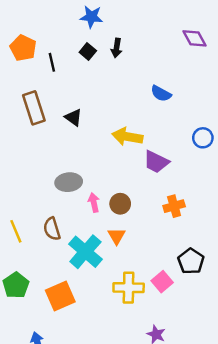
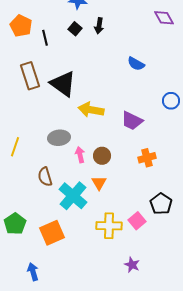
black triangle: (73, 117) -> (63, 84), size x1.8
yellow arrow: (127, 137) -> (91, 110), moved
yellow line: (16, 231) -> (15, 147), moved, turned 42

